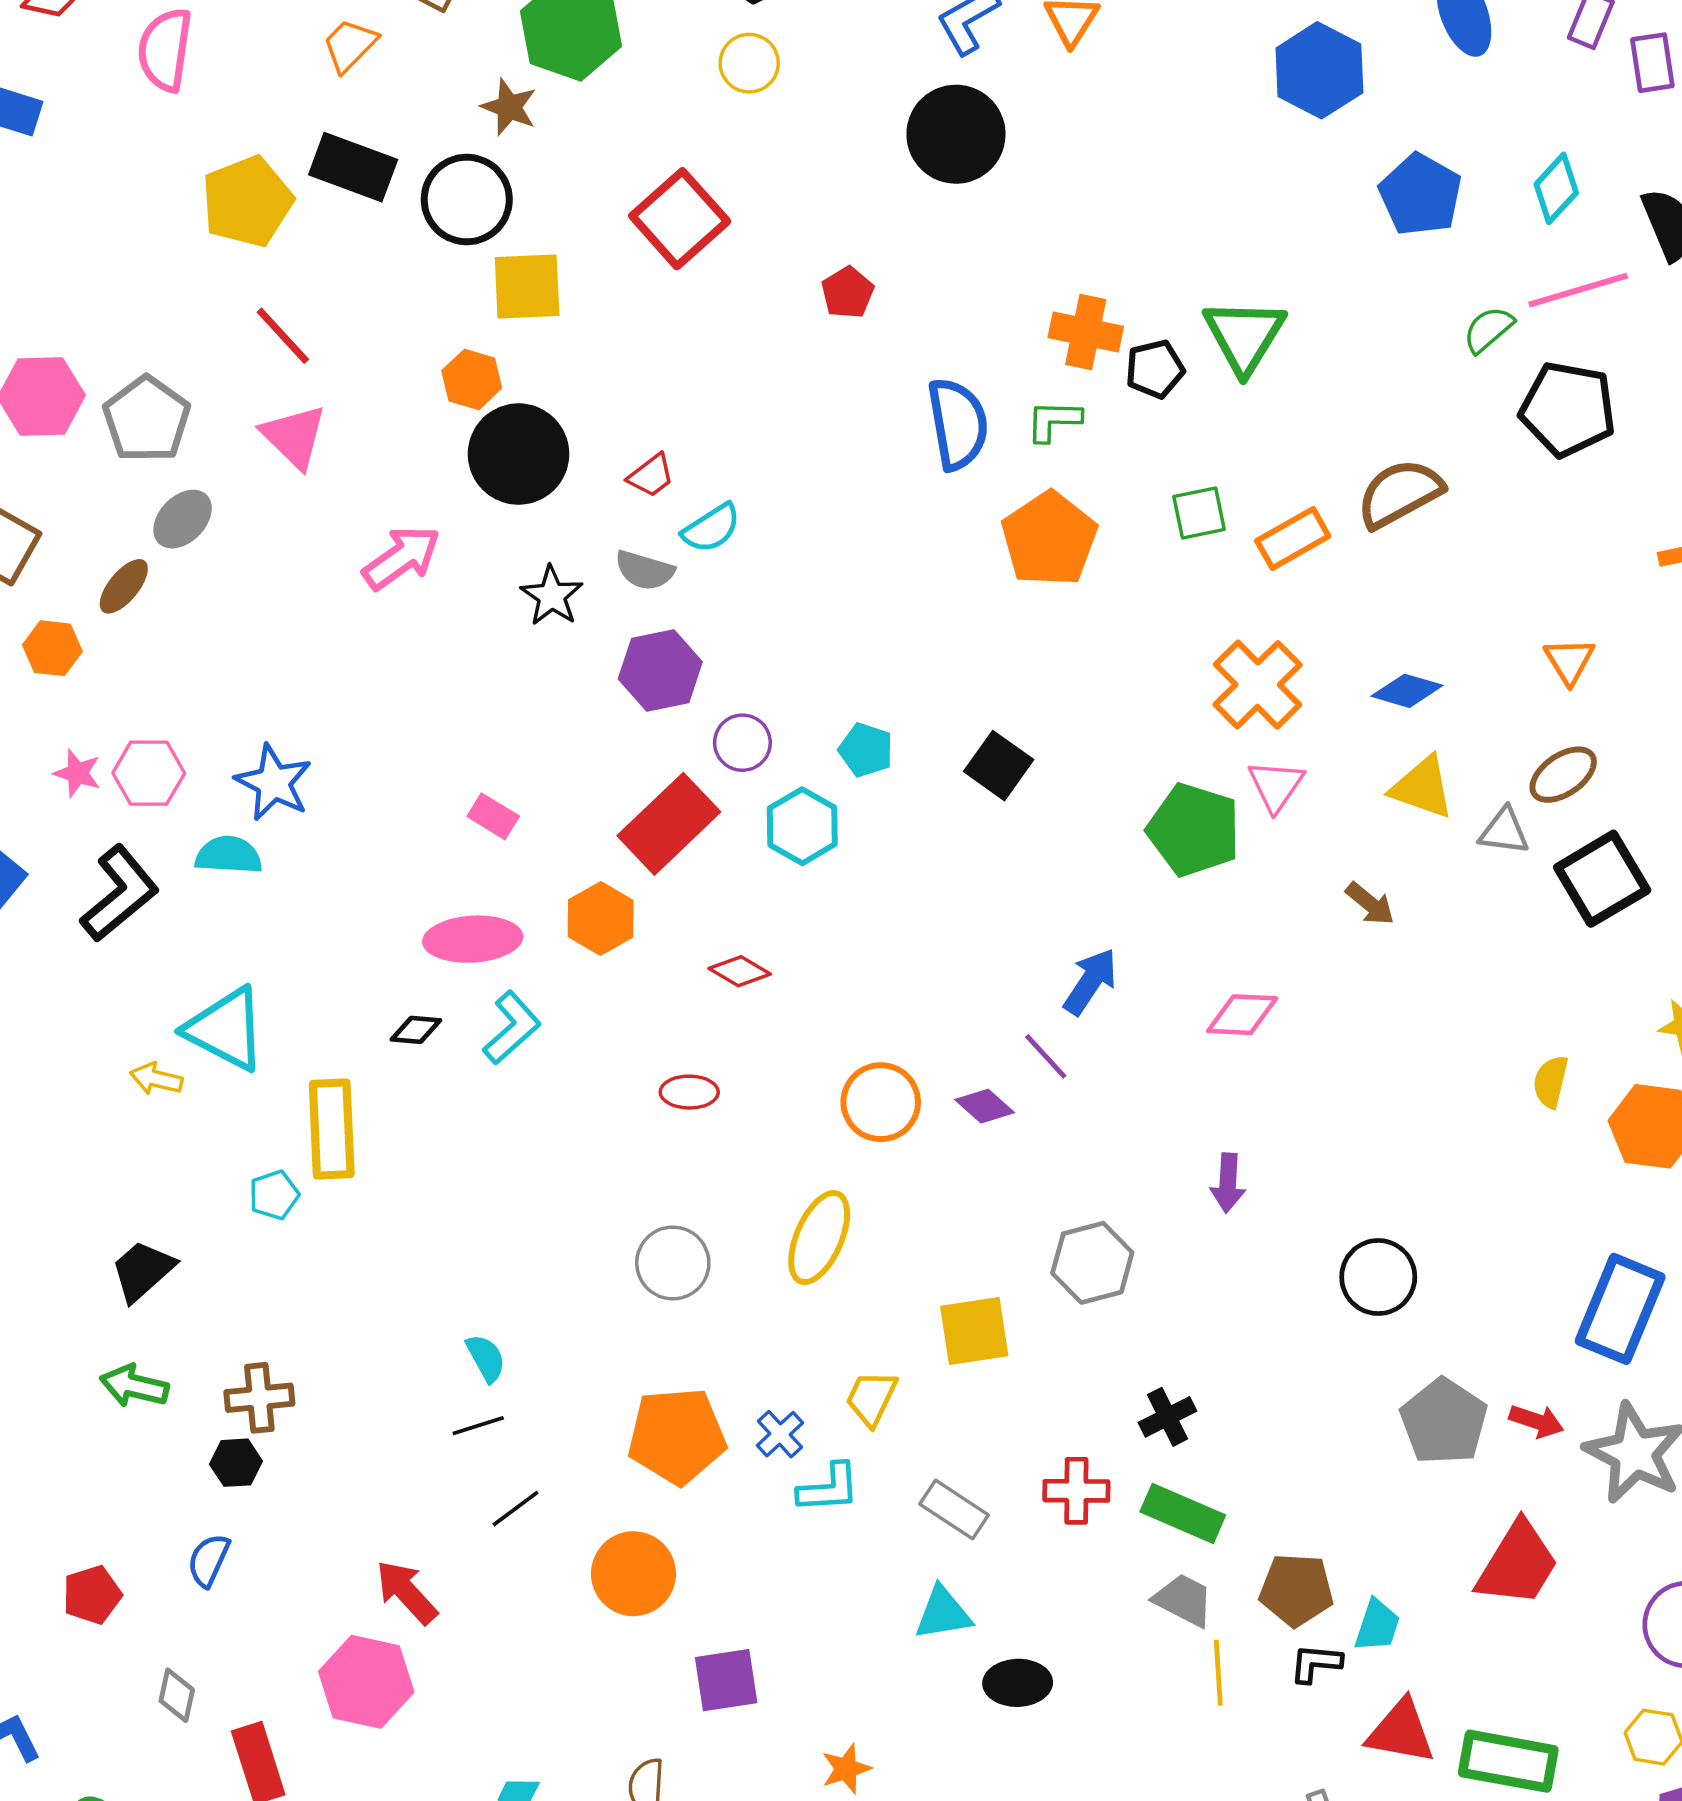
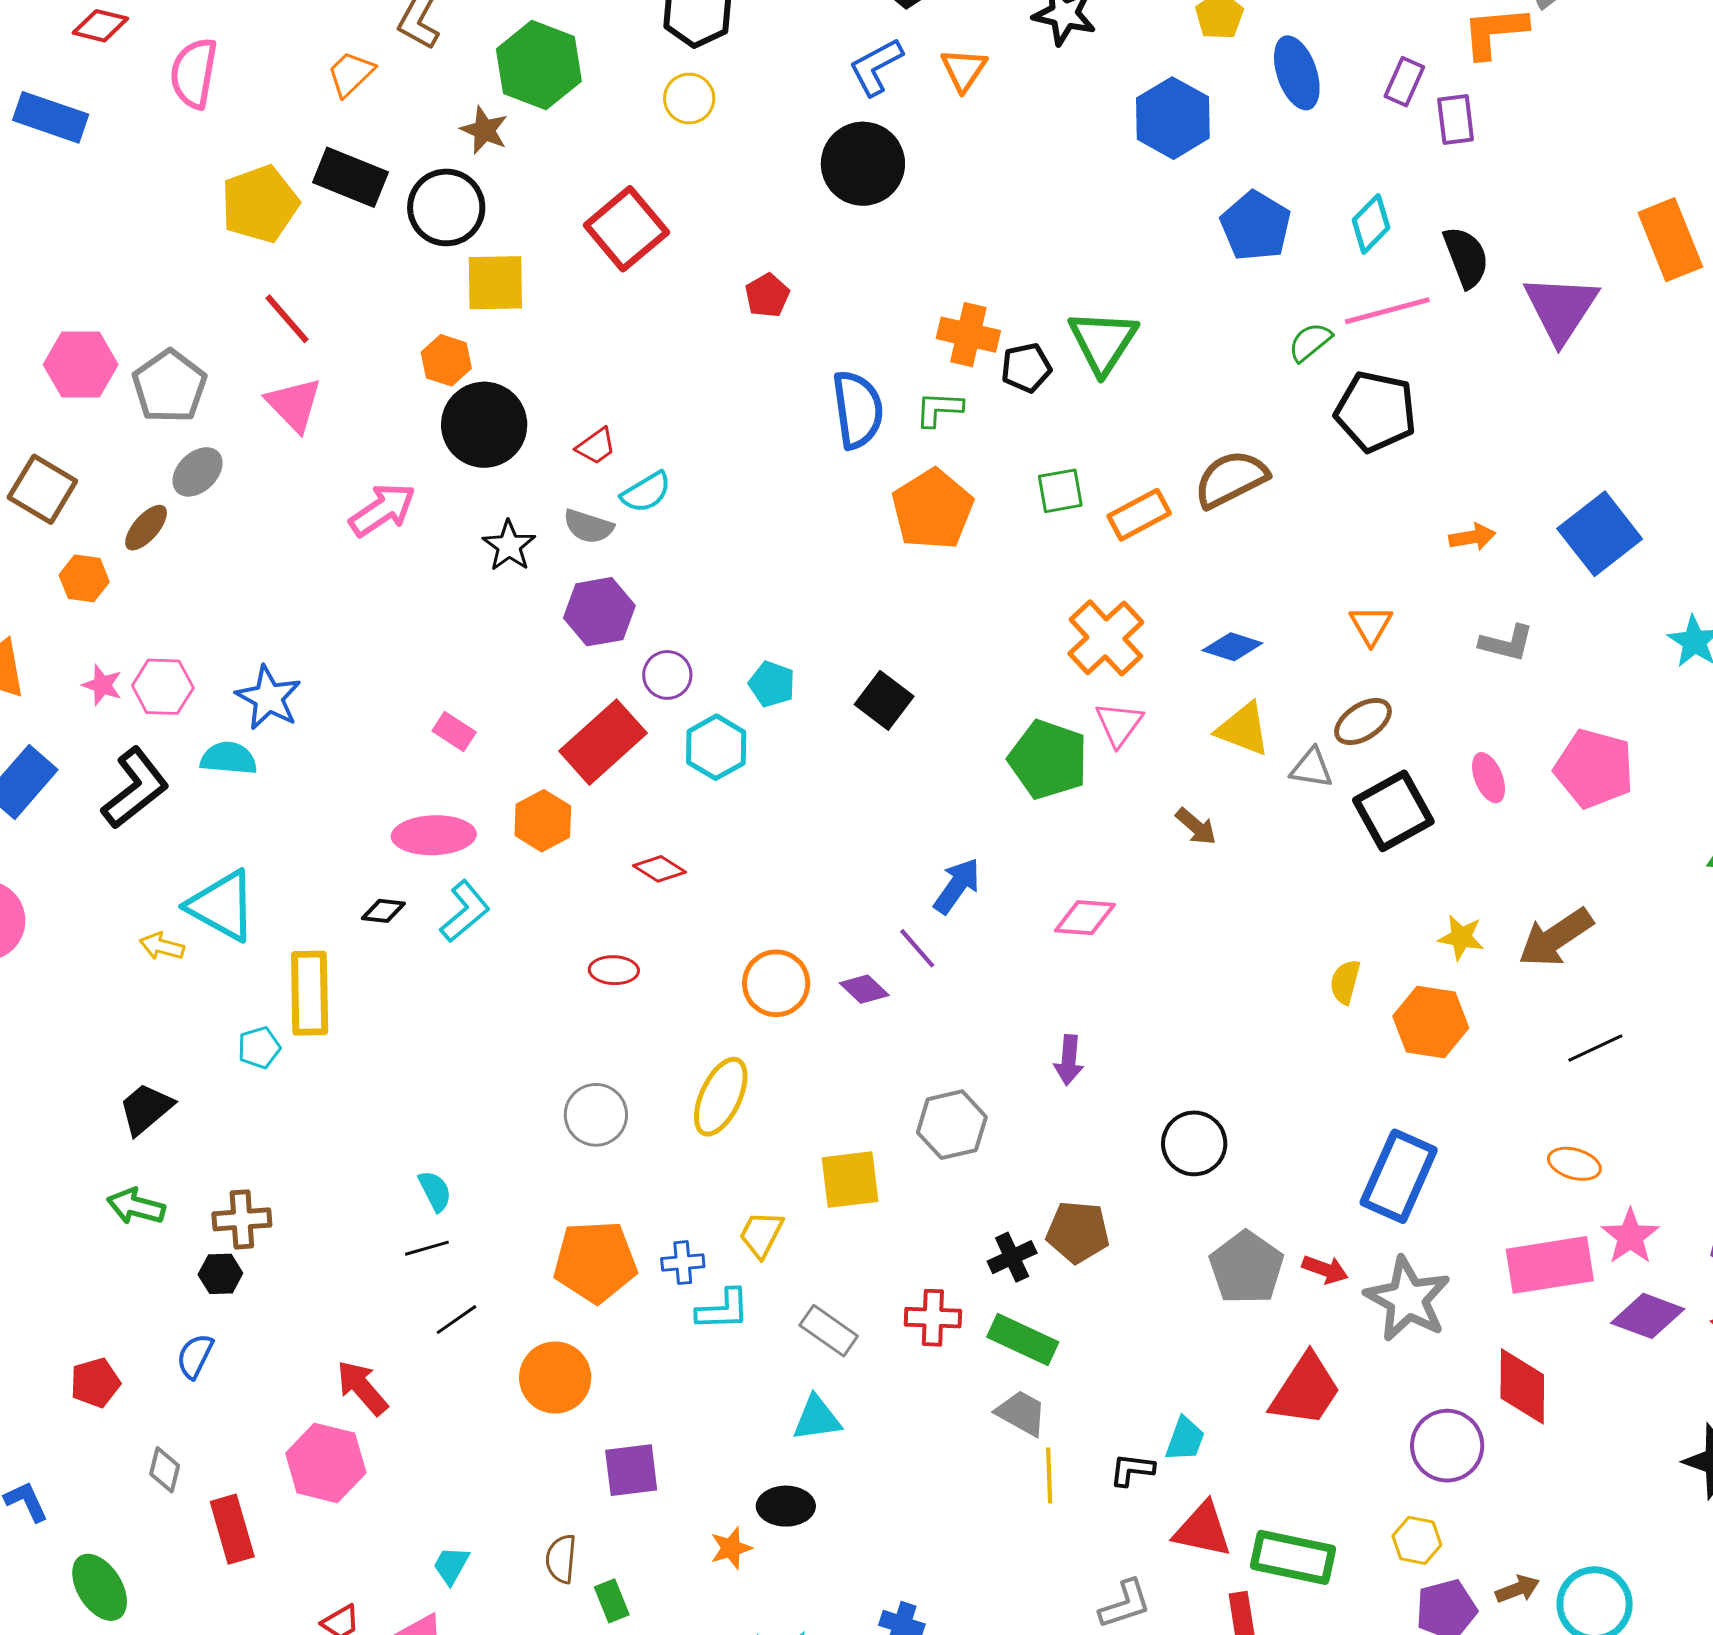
blue cross: (780, 1434) -> (683, 1263), turned 36
brown pentagon: (1296, 1590) -> (1078, 1232), moved
black ellipse: (1018, 1683) -> (786, 1506), moved

